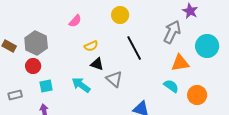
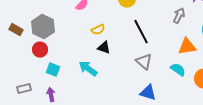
gray arrow: (172, 32) -> (179, 16), size x0.7
gray triangle: (114, 79) -> (144, 62), moved
cyan square: (46, 86) -> (53, 70), turned 32
gray rectangle: (15, 95) -> (24, 89), moved

